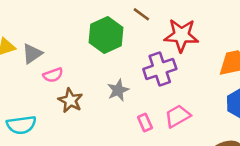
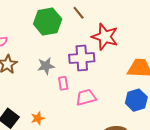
pink rectangle: (145, 123) -> (63, 83), moved

